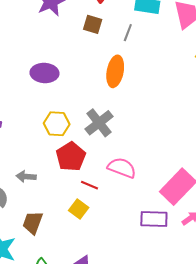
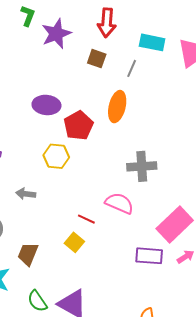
gray cross: (99, 123) -> (142, 166), moved, turned 32
red pentagon: (71, 157) -> (79, 126), moved
gray arrow: (26, 177) -> (26, 194), moved

